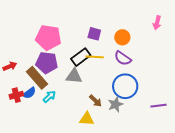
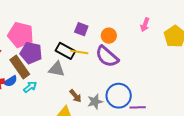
pink pentagon: (48, 38) -> (21, 35), moved
black rectangle: (81, 57) -> (65, 51), turned 60
purple semicircle: (123, 58) -> (107, 57), size x1.4
blue circle: (125, 86) -> (119, 96), moved

